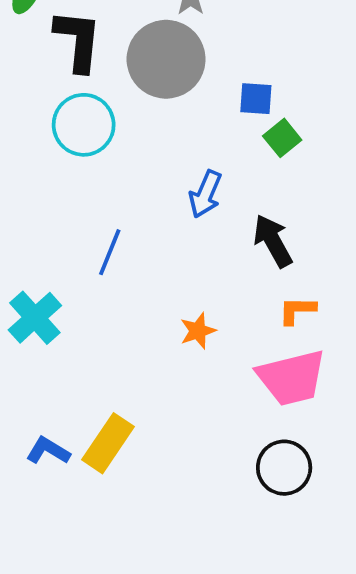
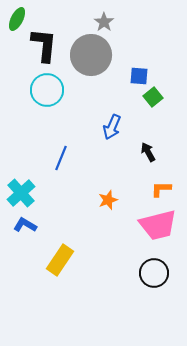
black arrow: (273, 241) -> (148, 152), size x0.7
blue L-shape: (48, 451) -> (25, 225), moved

